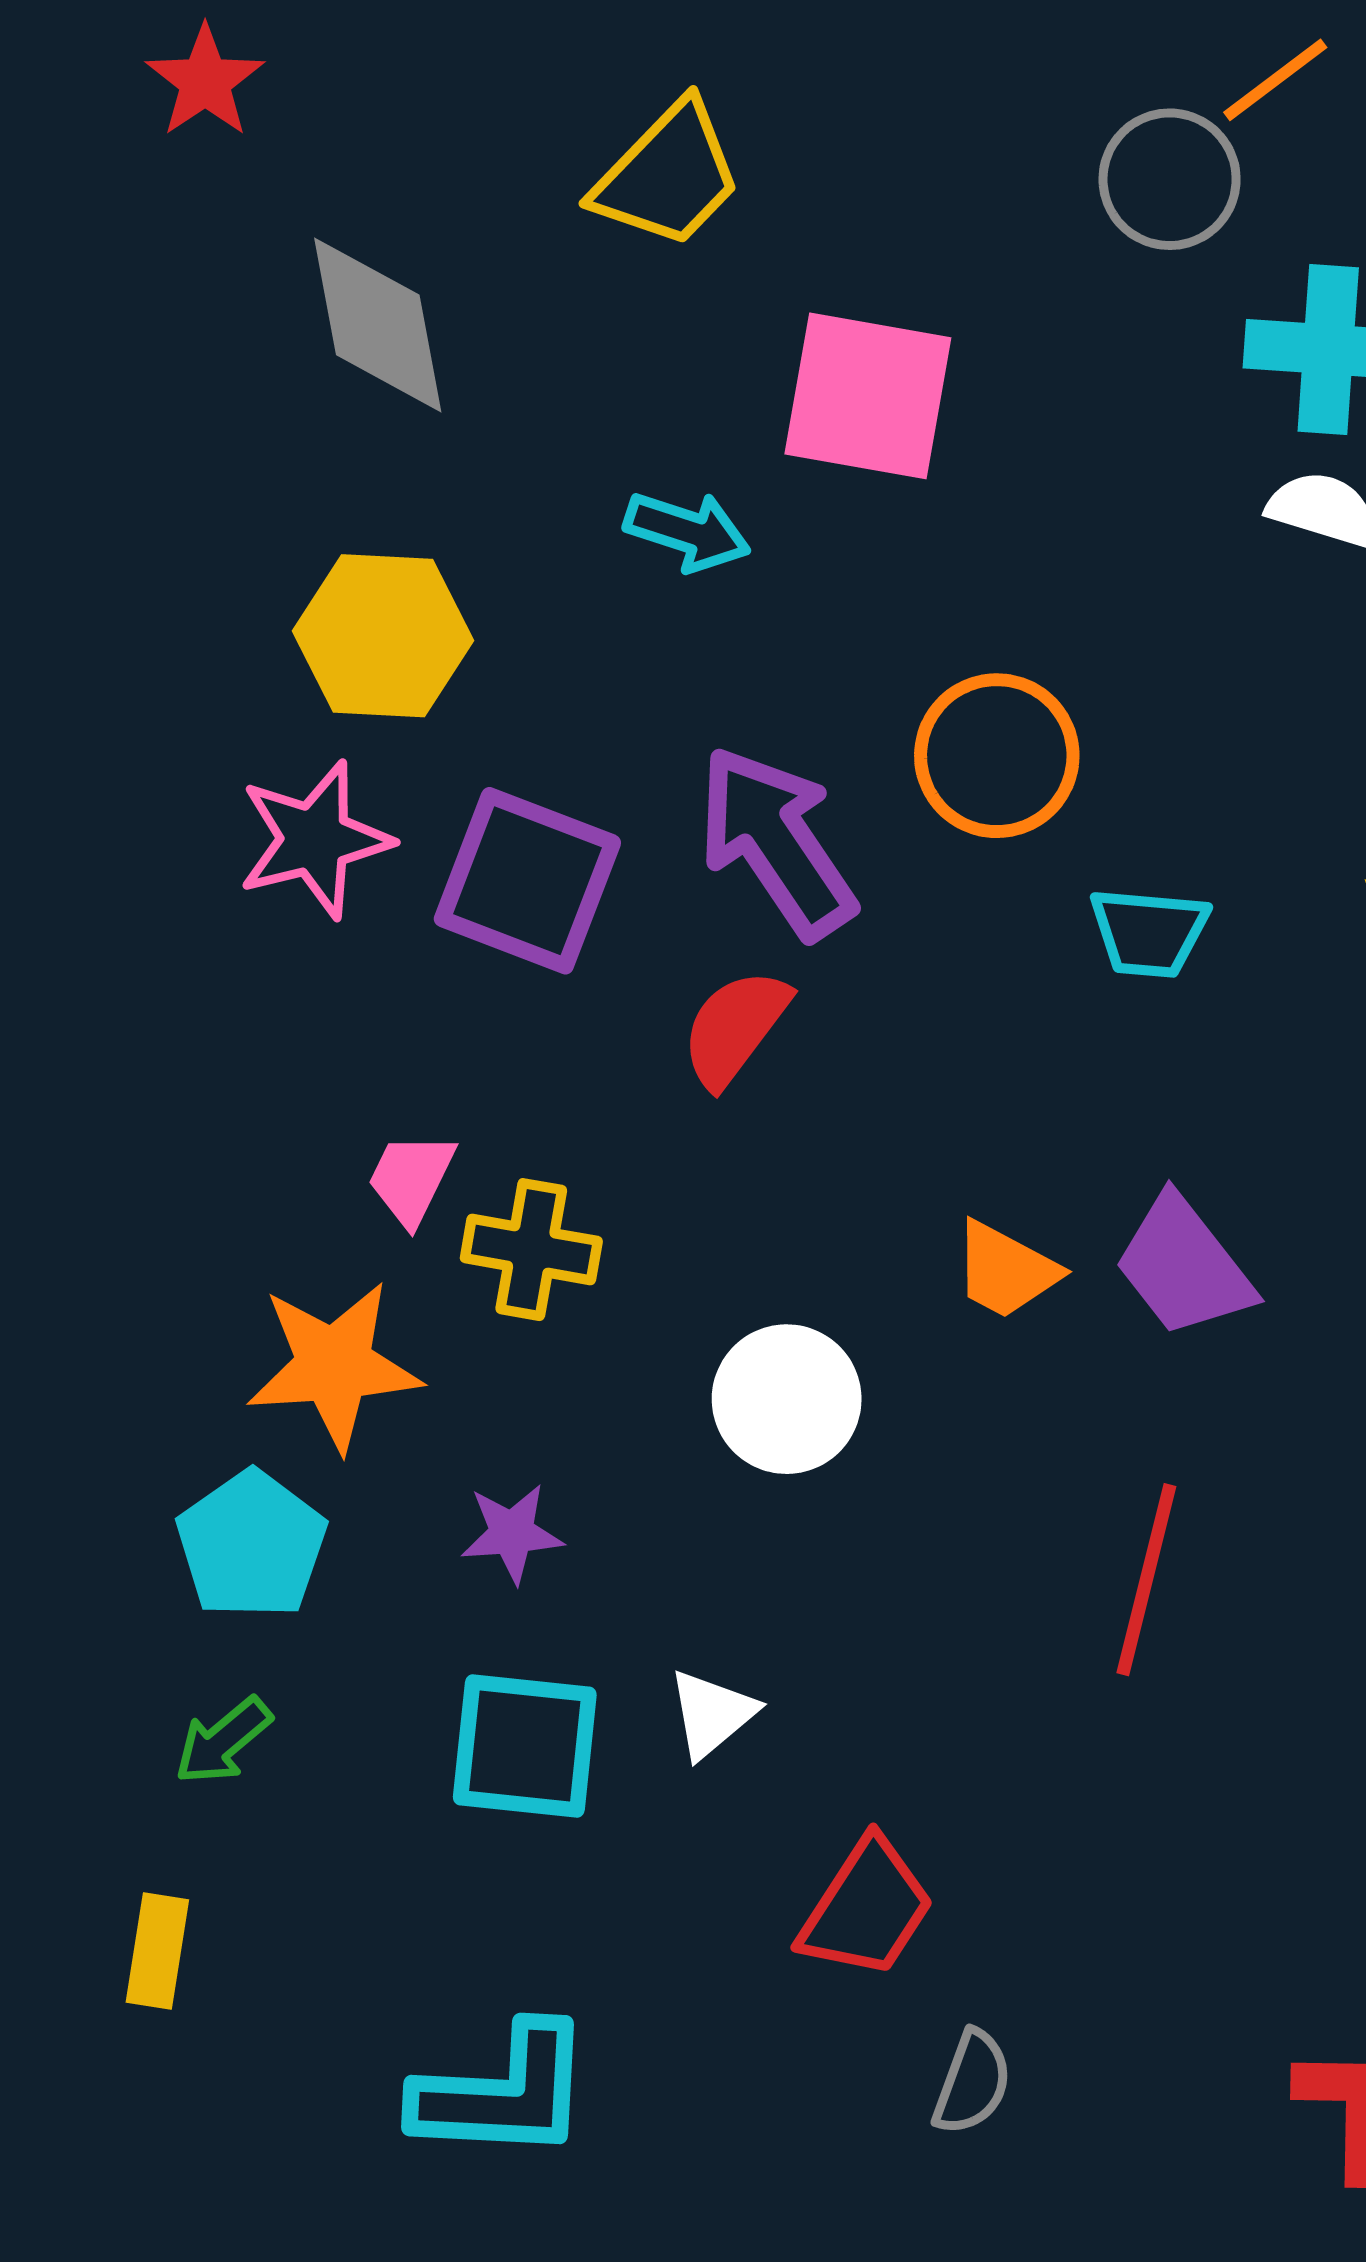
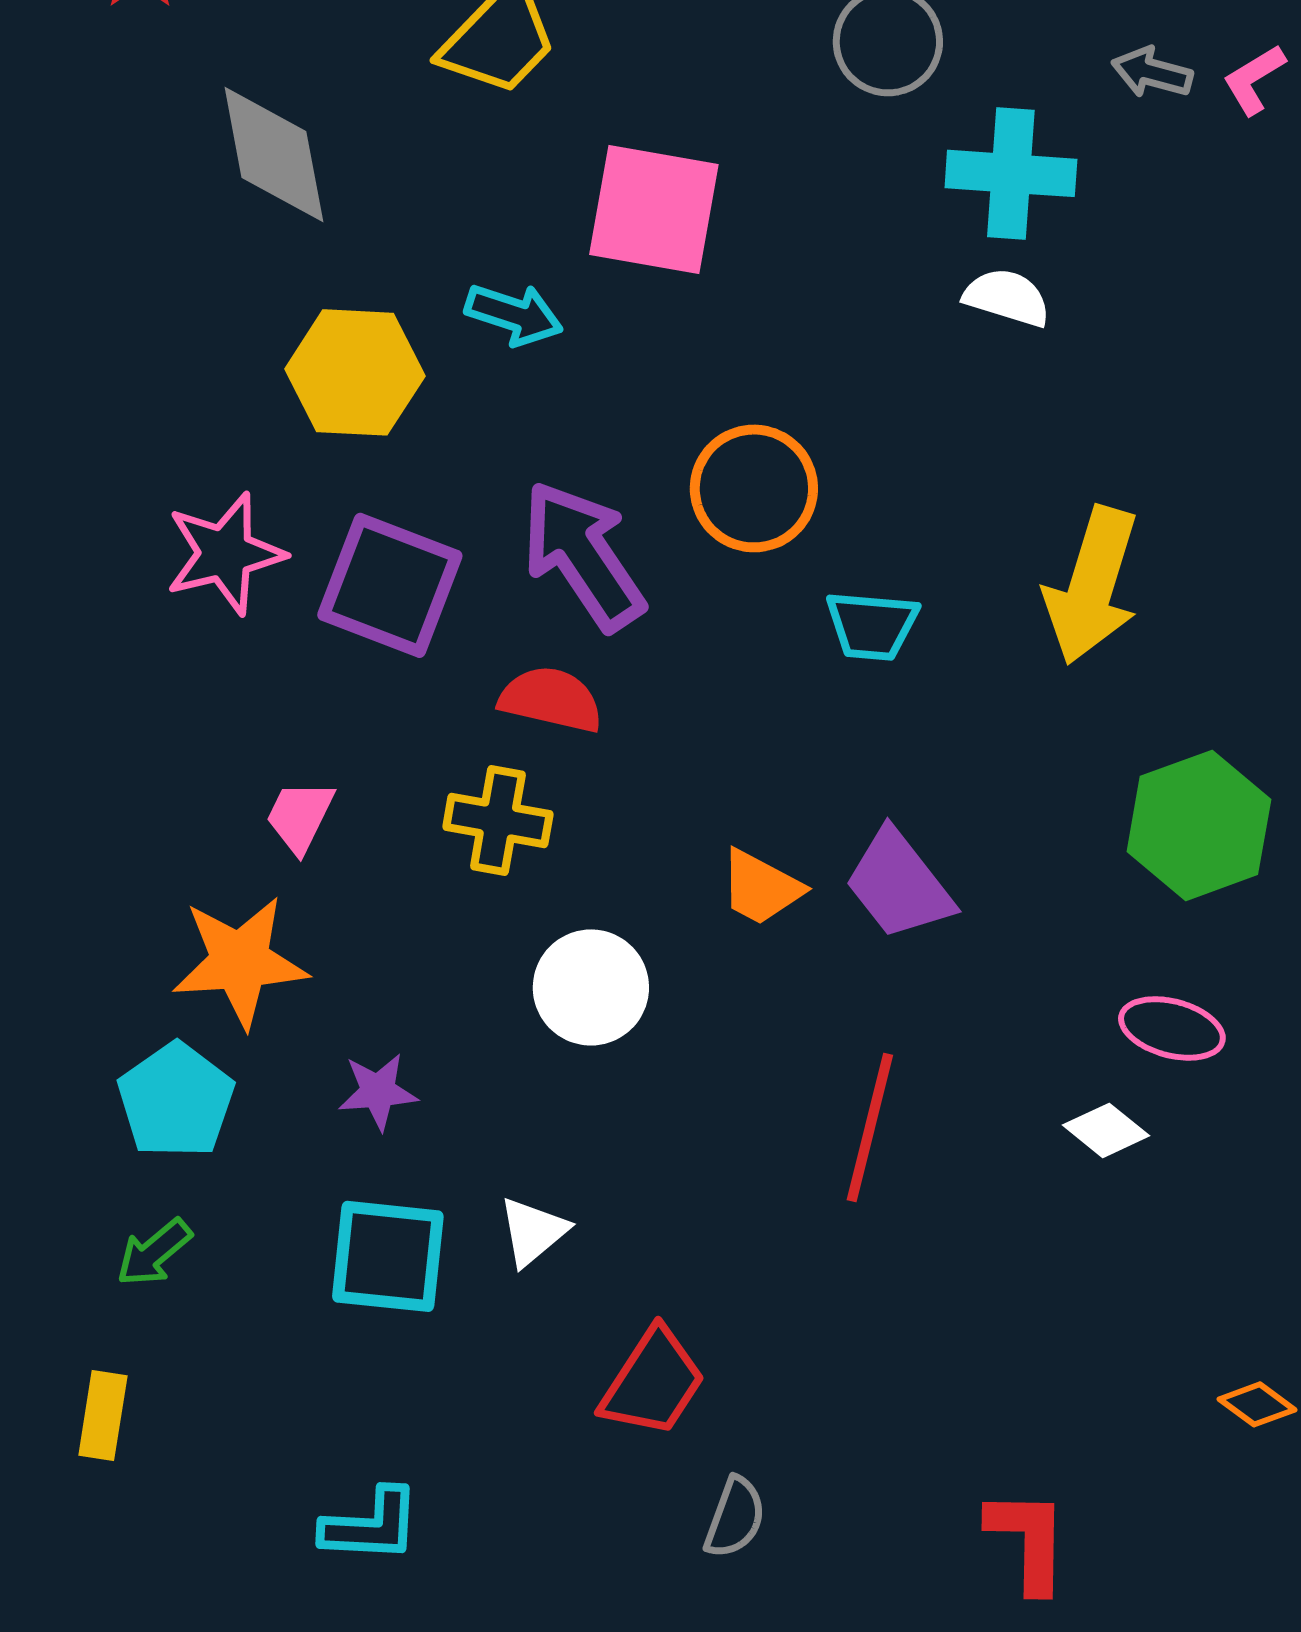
yellow hexagon: (383, 636) -> (355, 372), moved
red semicircle: (735, 1028) -> (551, 699), turned 66
yellow cross: (531, 1250) -> (498, 820), moved
cyan L-shape: (503, 2093) -> (371, 1525), size x0.7

